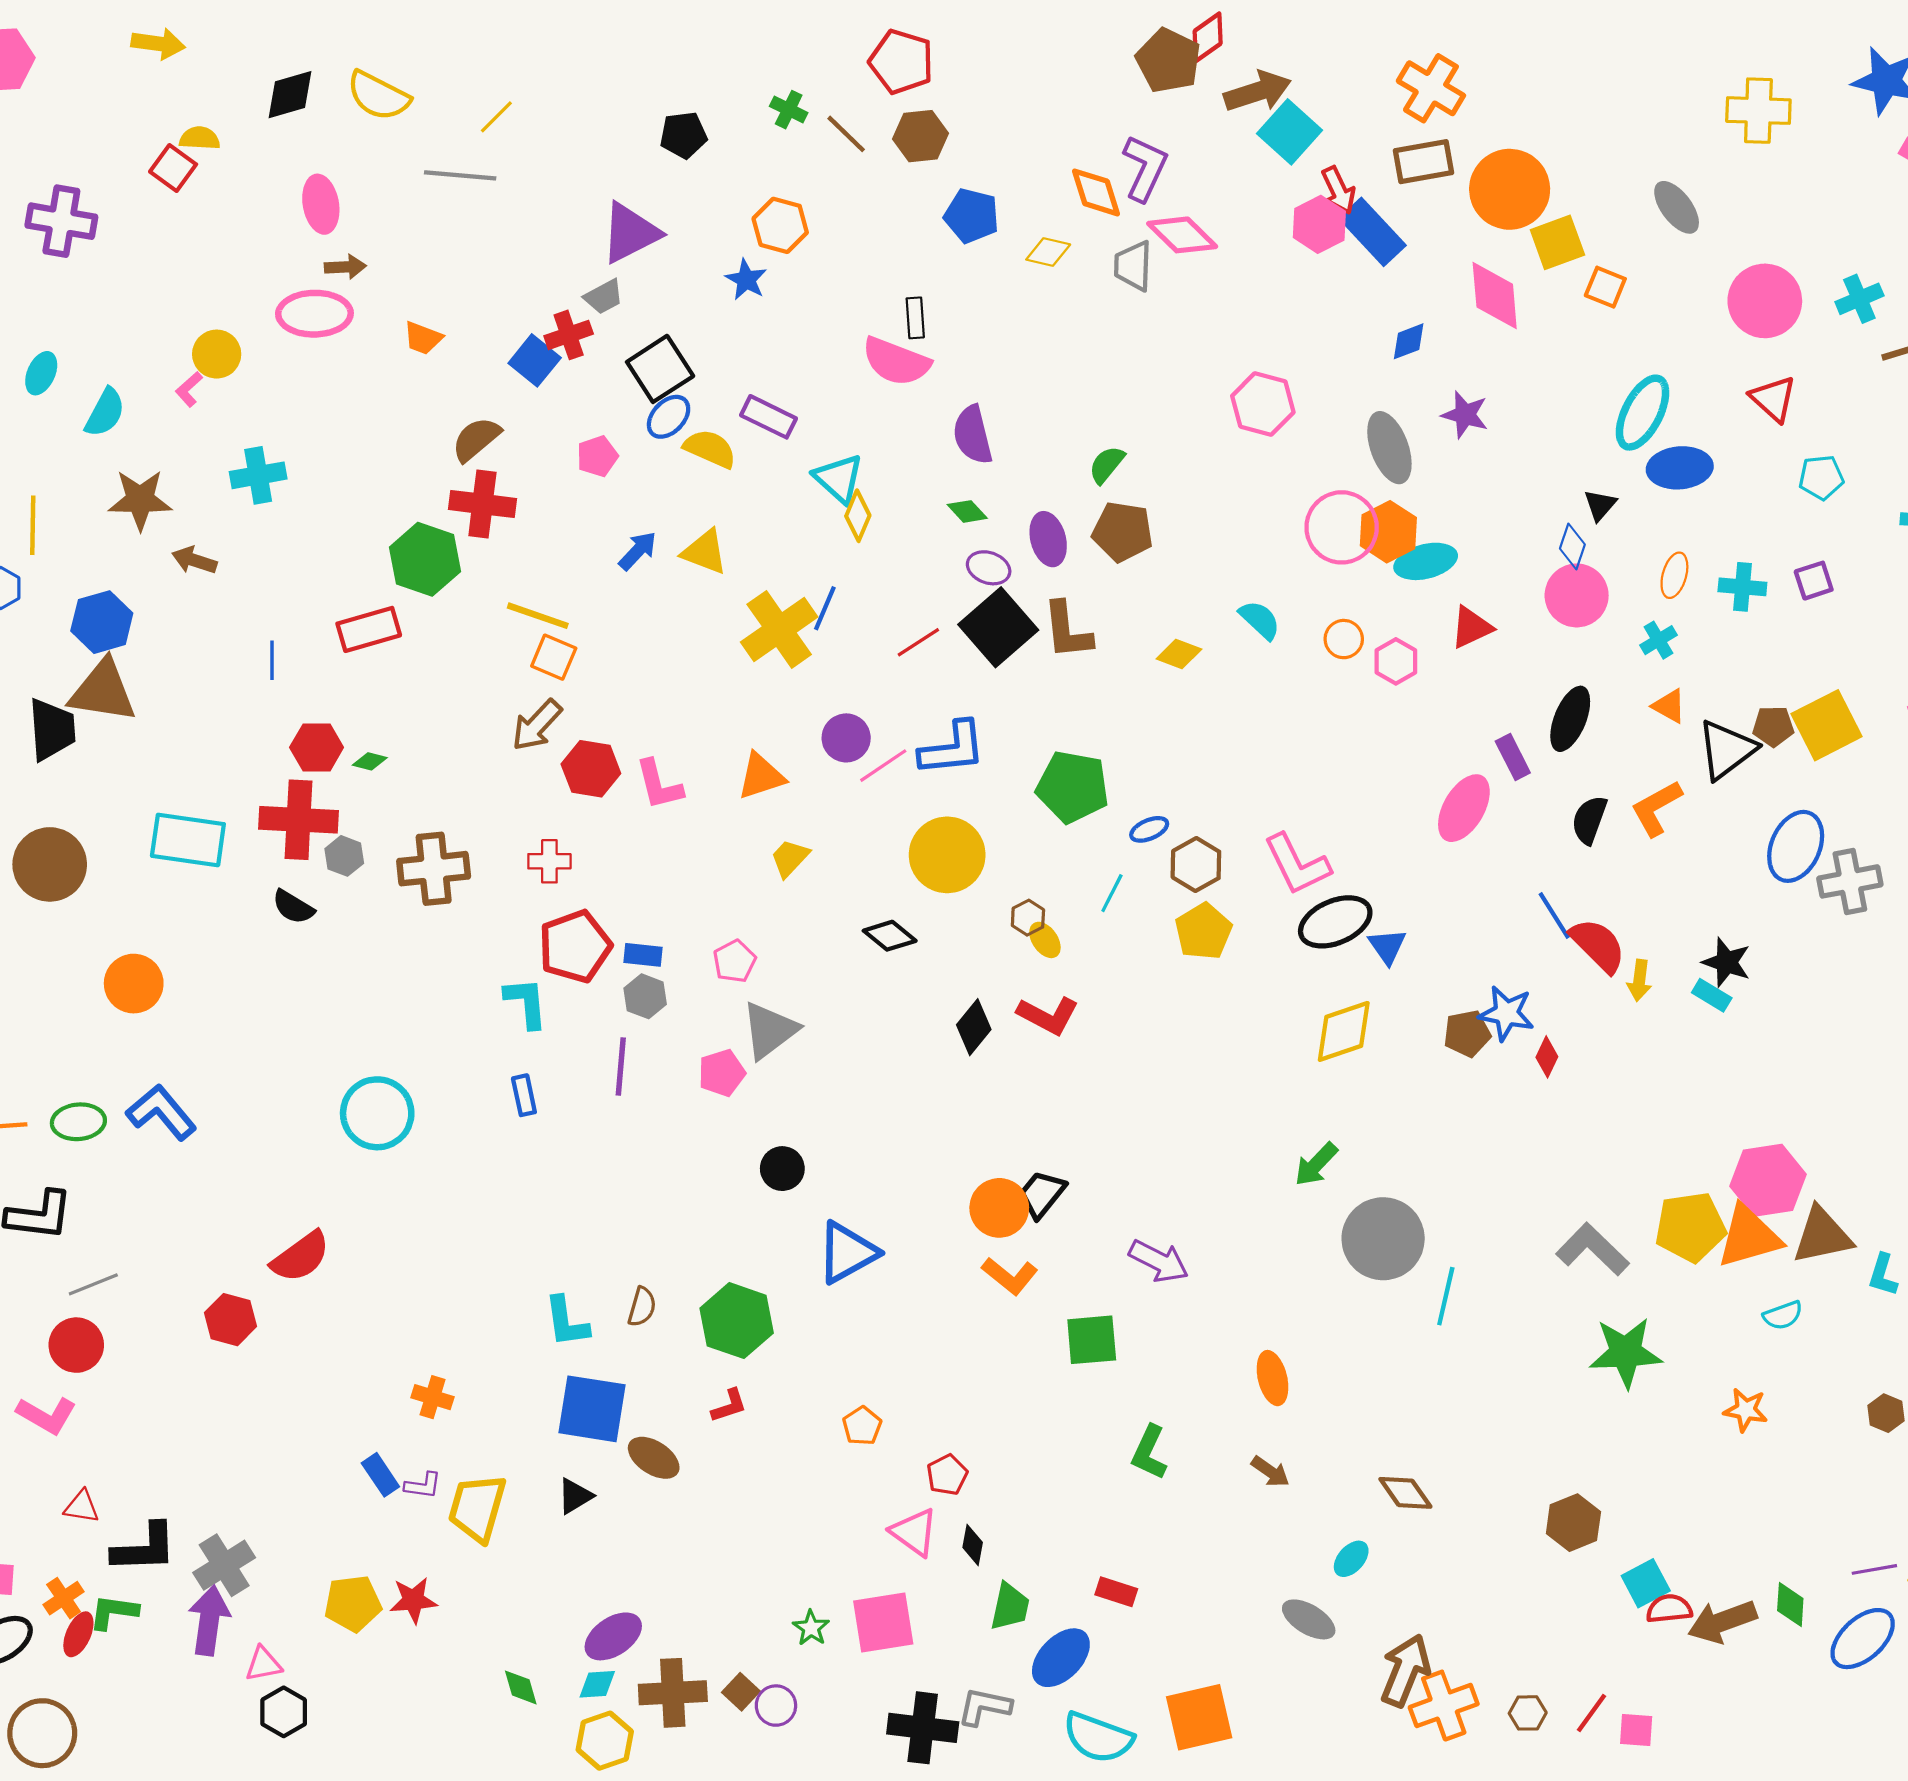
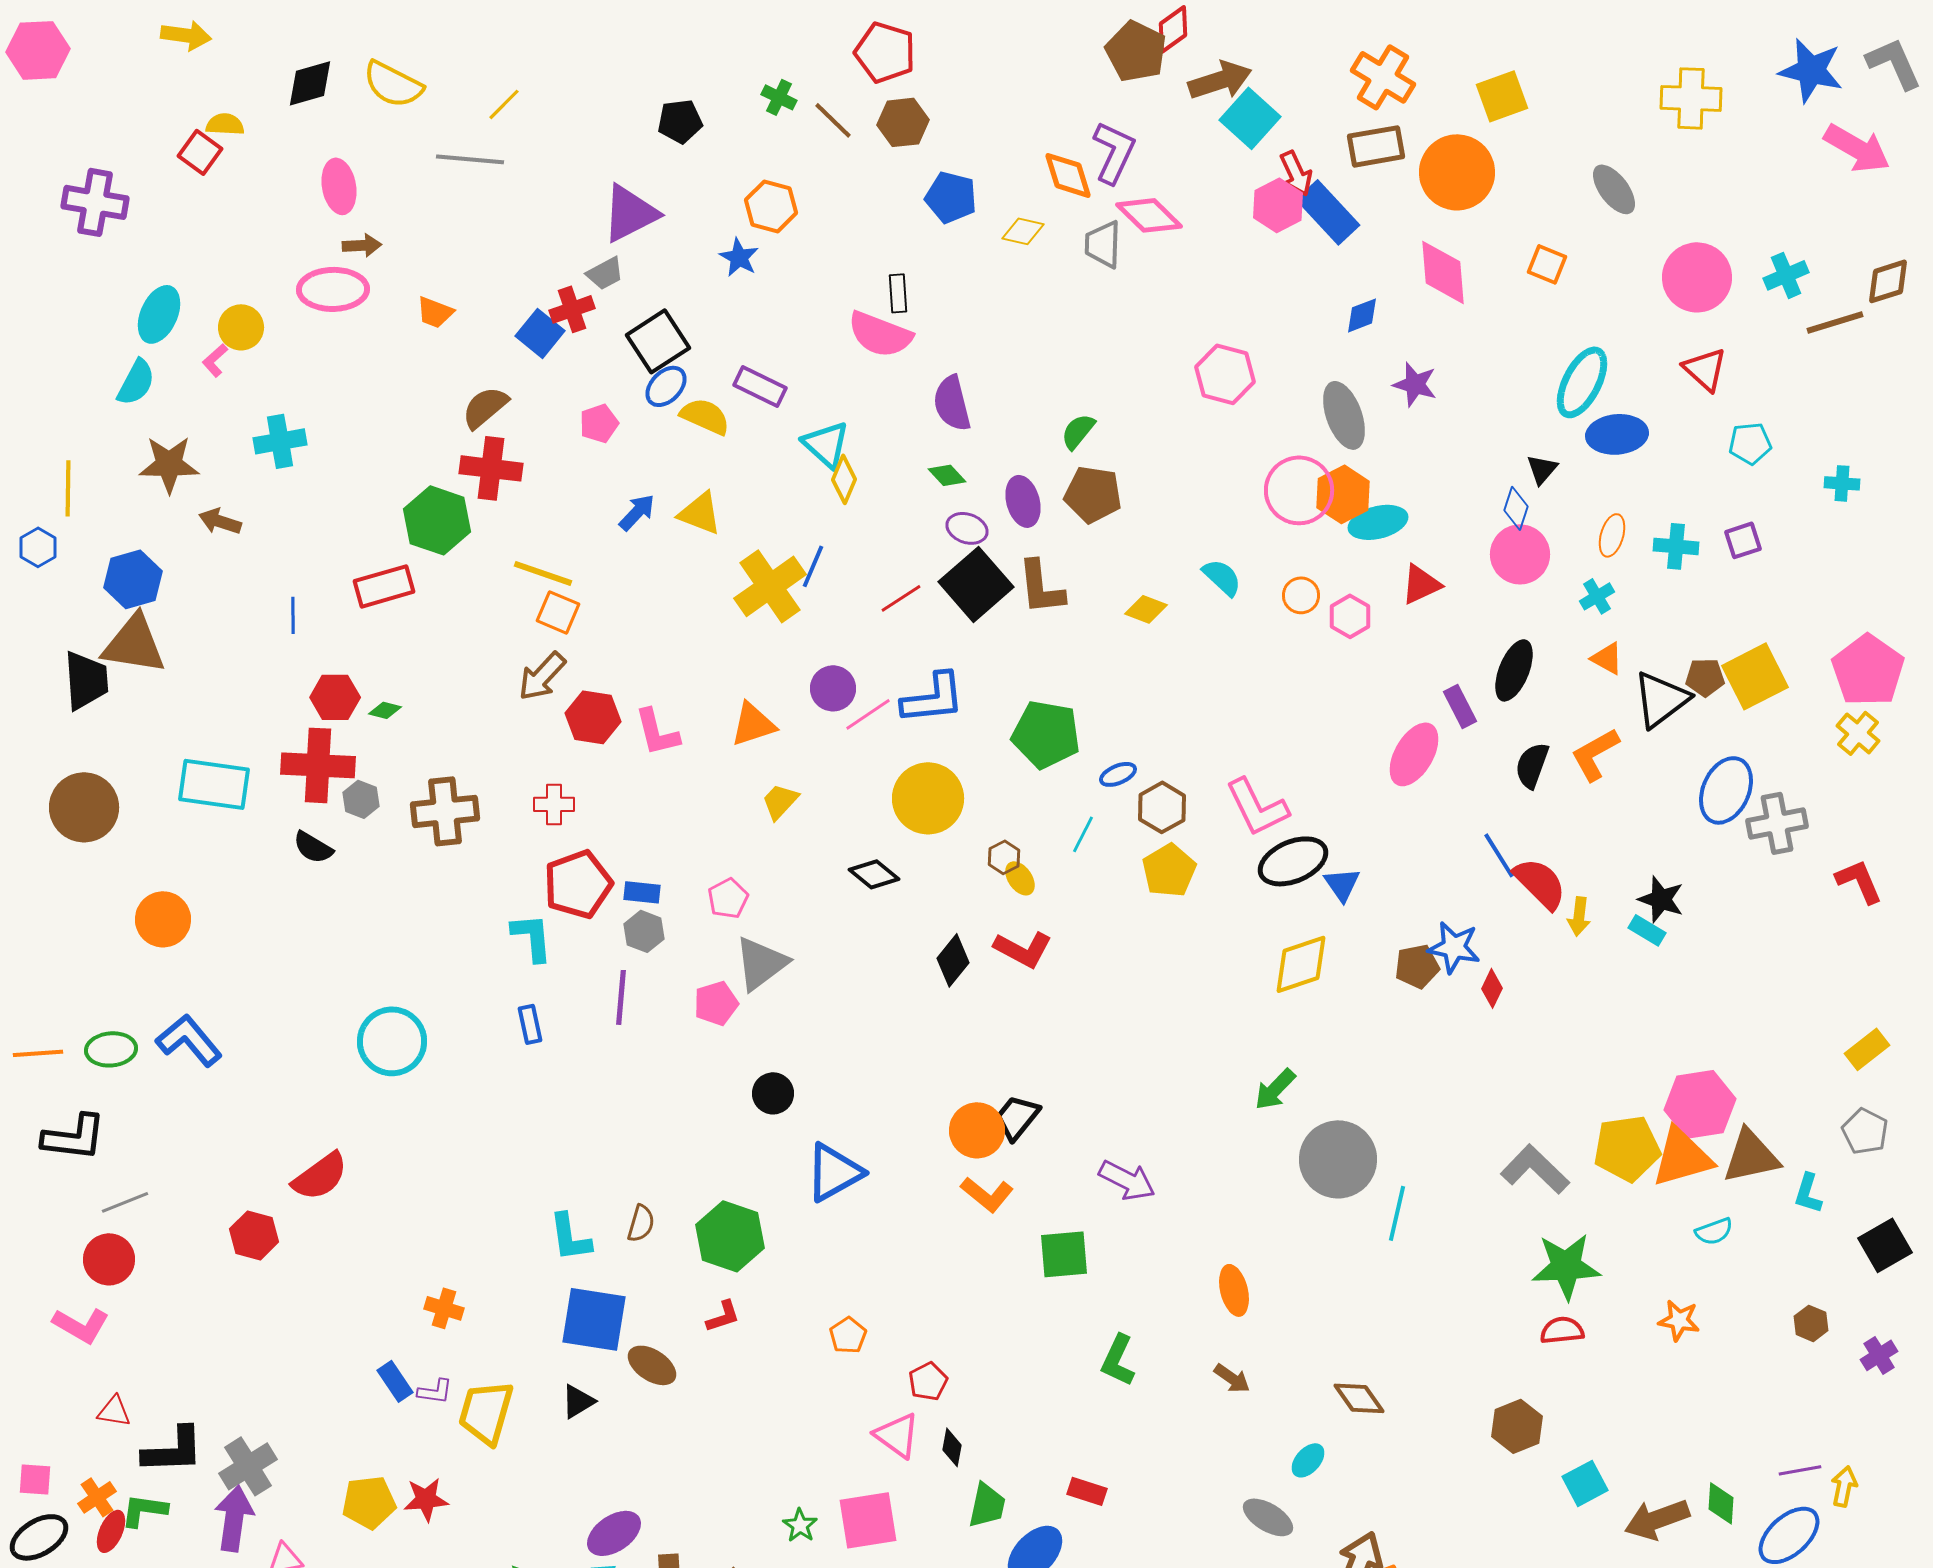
yellow square: (1557, 242) -> (1502, 96), moved
cyan ellipse: (41, 373) -> (159, 314), moved, size x1.4
red semicircle: (1669, 1609) -> (1562, 1330), moved

